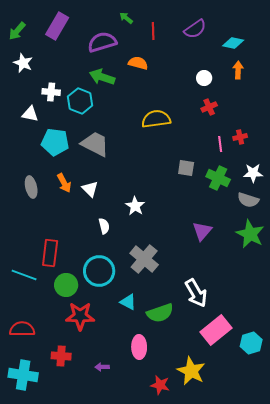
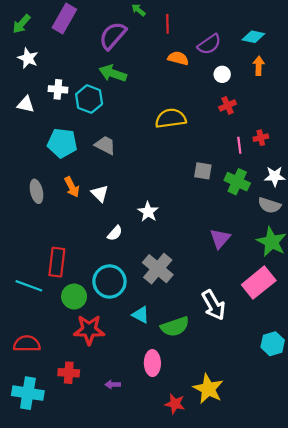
purple semicircle: (195, 29) -> (209, 44), moved
purple semicircle: (102, 42) -> (113, 36), turned -32
orange semicircle: (138, 63) -> (178, 58), moved
white triangle: (30, 114) -> (26, 104), moved
gray trapezoid: (95, 144) -> (105, 145), size x0.7
white semicircle: (104, 226) -> (115, 233), turned 56
pink rectangle: (216, 330) -> (259, 283), moved
cyan hexagon: (251, 343) -> (273, 344), moved

